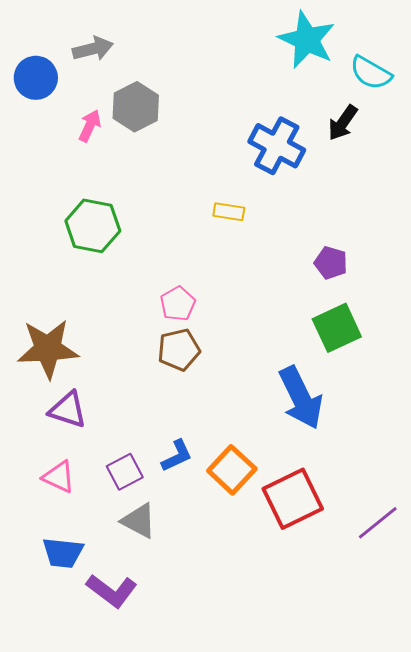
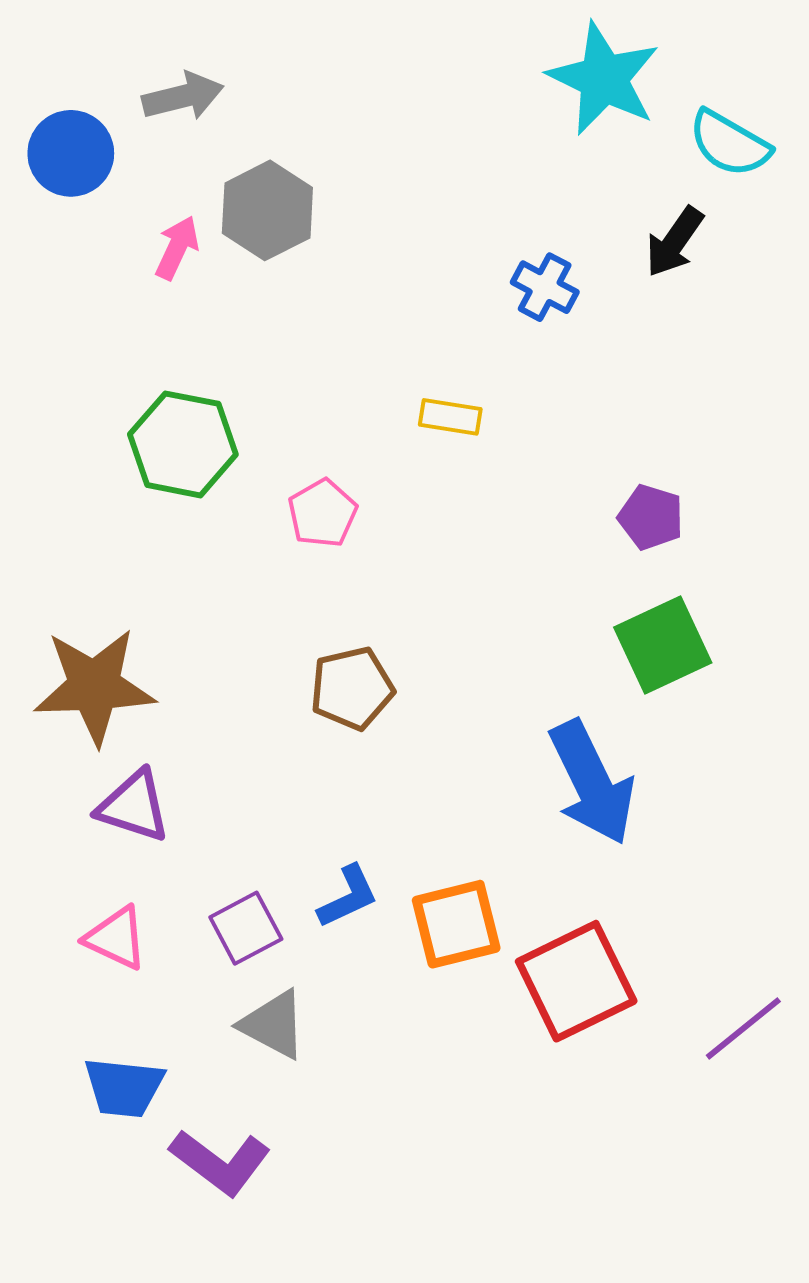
blue cross: (277, 146) -> (545, 287), size x0.6
pink pentagon: (178, 304) -> (322, 513), moved
orange square: (232, 470) -> (456, 924), turned 33

